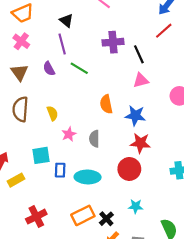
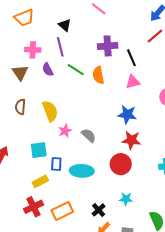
pink cross: (21, 41) -> (33, 50), moved, turned -35
orange semicircle: (106, 104) -> (98, 75), moved
brown semicircle: (20, 109) -> (20, 107), size x0.7
yellow semicircle: (52, 113) -> (50, 111), size x1.5
gray semicircle: (94, 139) -> (89, 135), turned 133
yellow rectangle: (16, 180) -> (40, 181), moved
orange rectangle: (83, 215) -> (62, 211), moved

